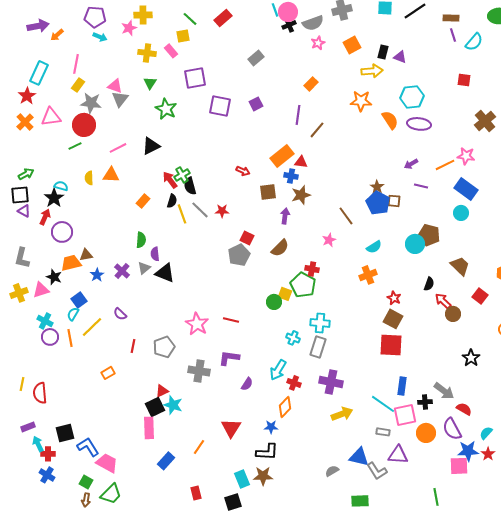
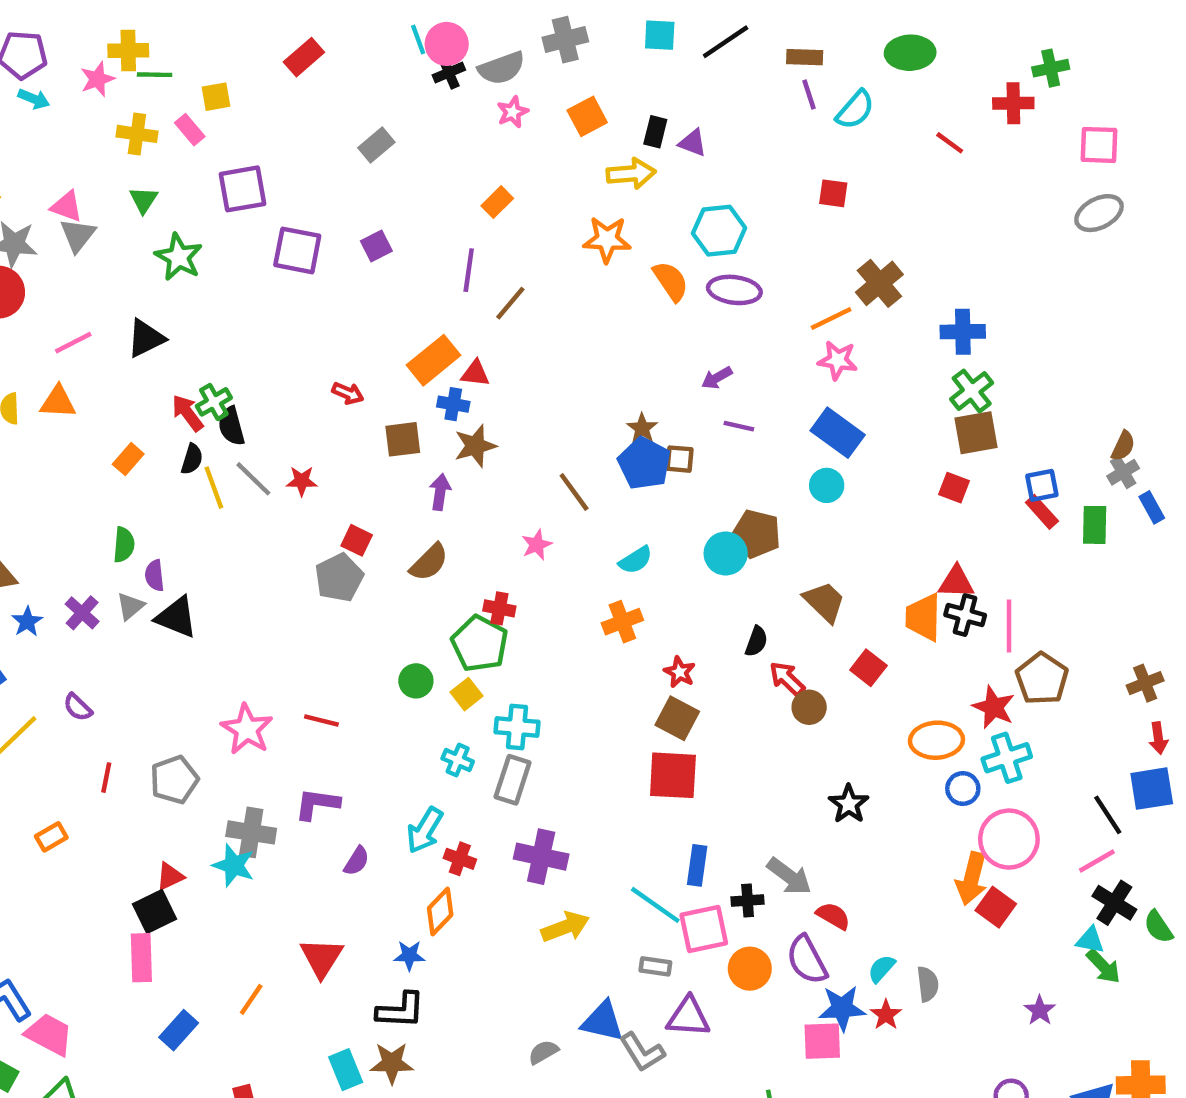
green line: (190, 19) -> (155, 75), moved, turned -42
orange line: (445, 165) -> (831, 318), moved
yellow square: (285, 294) -> (466, 694), moved, turned 32
cyan star: (173, 405) -> (234, 865), moved

